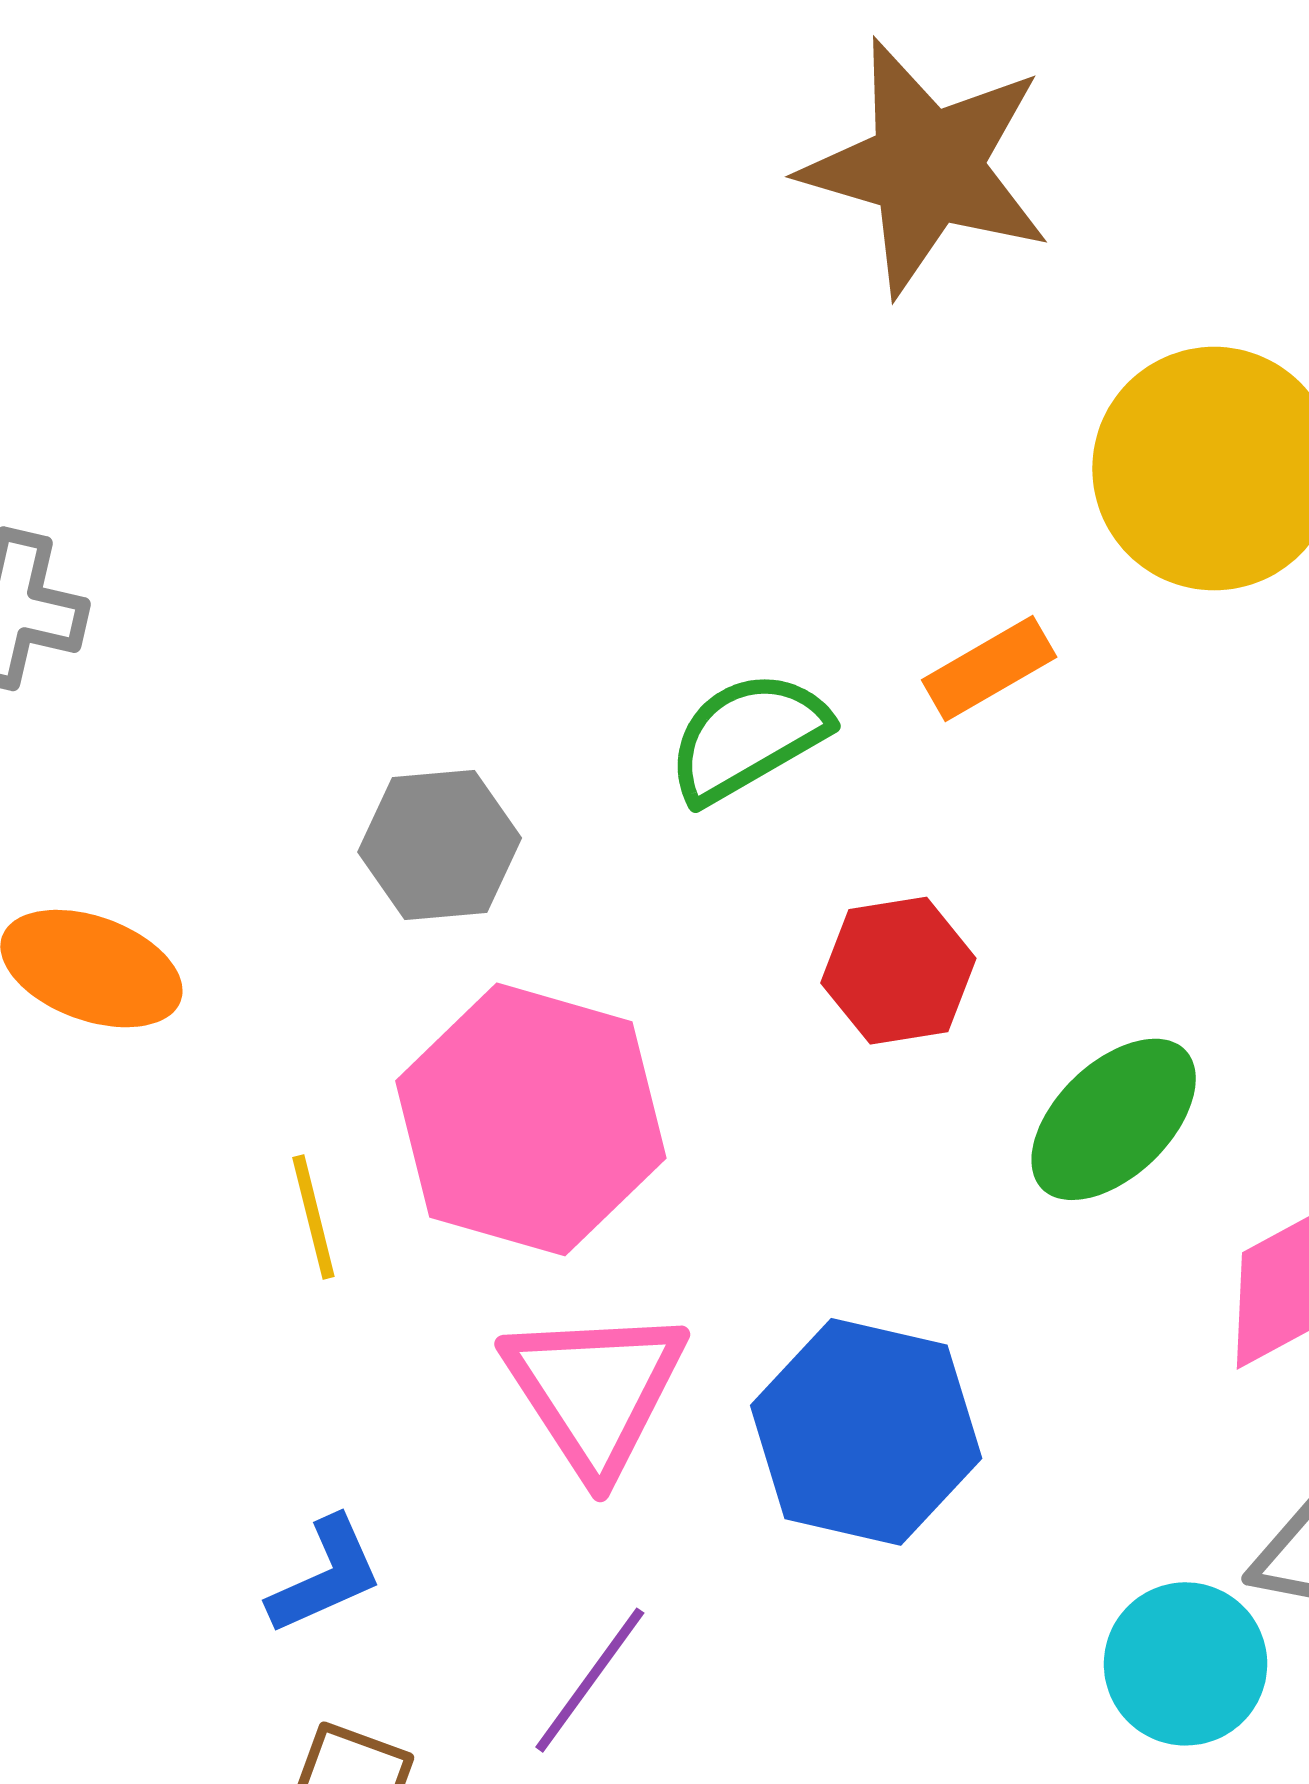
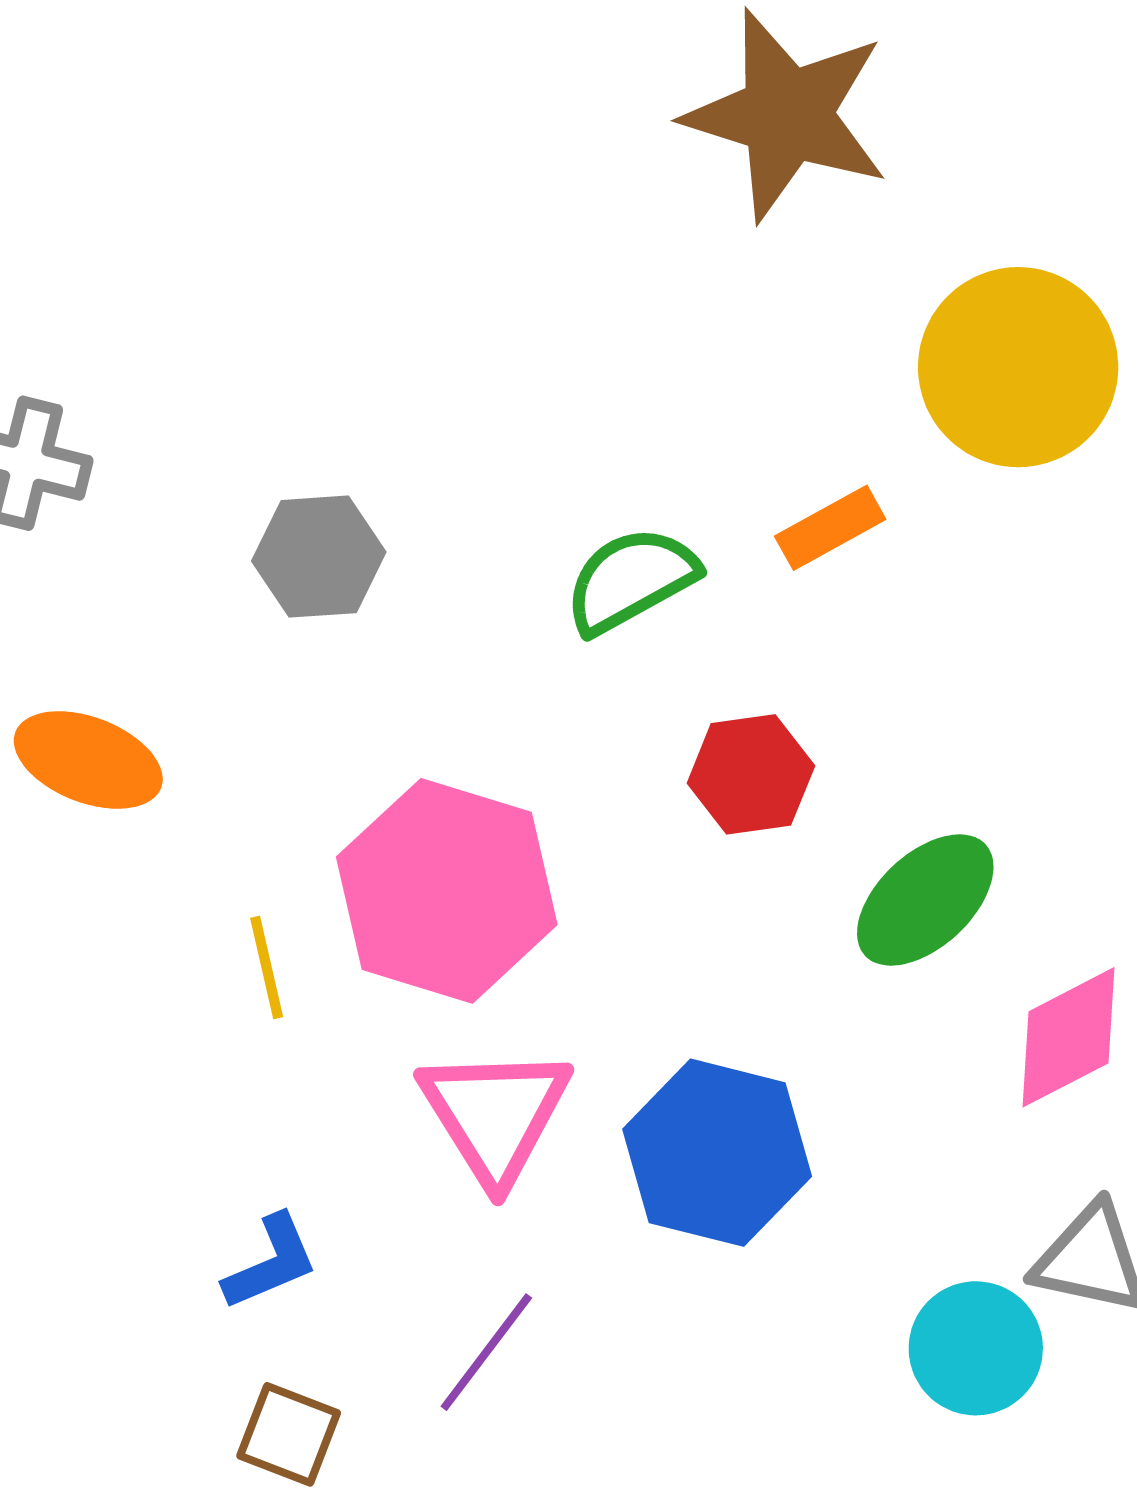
gray hexagon: (440, 845) -> (319, 557), moved

